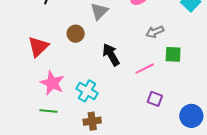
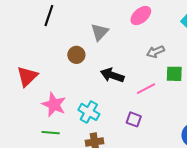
red triangle: (38, 47) -> (27, 76), moved
black arrow: (111, 55) -> (112, 75), turned -40
purple square: (155, 99) -> (134, 119), moved

